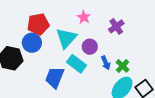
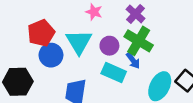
blue circle: (32, 43) -> (51, 55), moved
cyan rectangle: (77, 64) -> (114, 72), moved
green cross: (123, 66) -> (139, 41), moved, size x1.6

